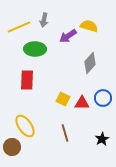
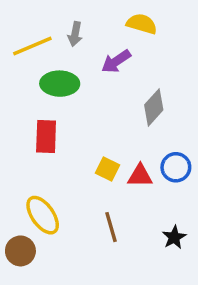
yellow semicircle: (89, 26) -> (142, 24), moved

